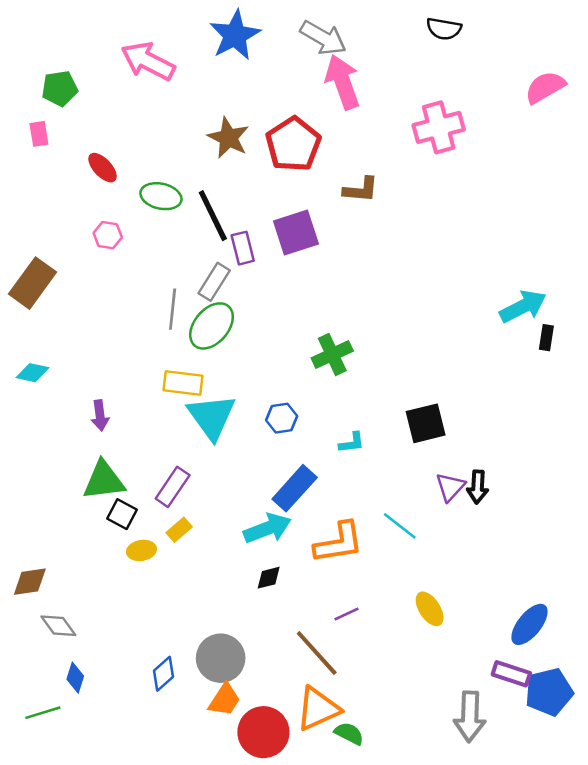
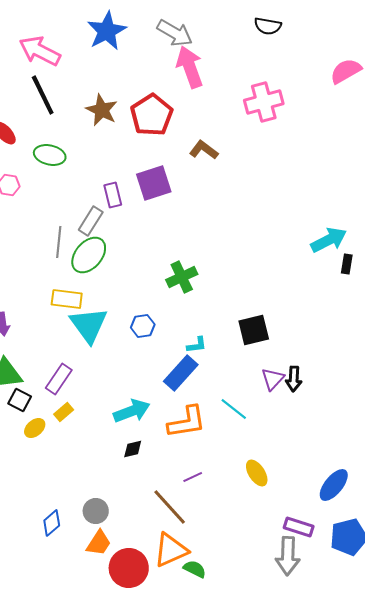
brown L-shape: (361, 190) -> (204, 150), turned -148
black line: (213, 216) -> (43, 95), moved
blue rectangle: (295, 488) -> (181, 373), moved
yellow ellipse: (141, 550) -> (35, 428), turned -30
gray circle: (221, 658) -> (96, 511), size x0.7
purple rectangle: (511, 674) -> (299, 527), moved

